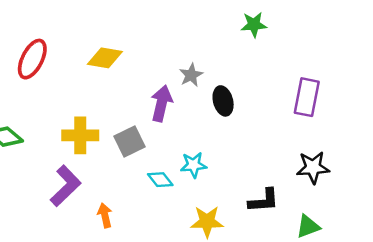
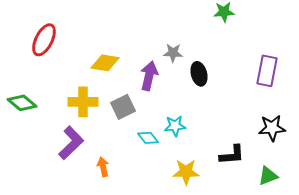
yellow diamond: (105, 58) -> (105, 63), moved
gray star: (191, 75) -> (173, 53), turned 30

